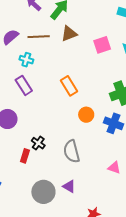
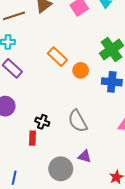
orange circle: (86, 115) -> (81, 70), moved

